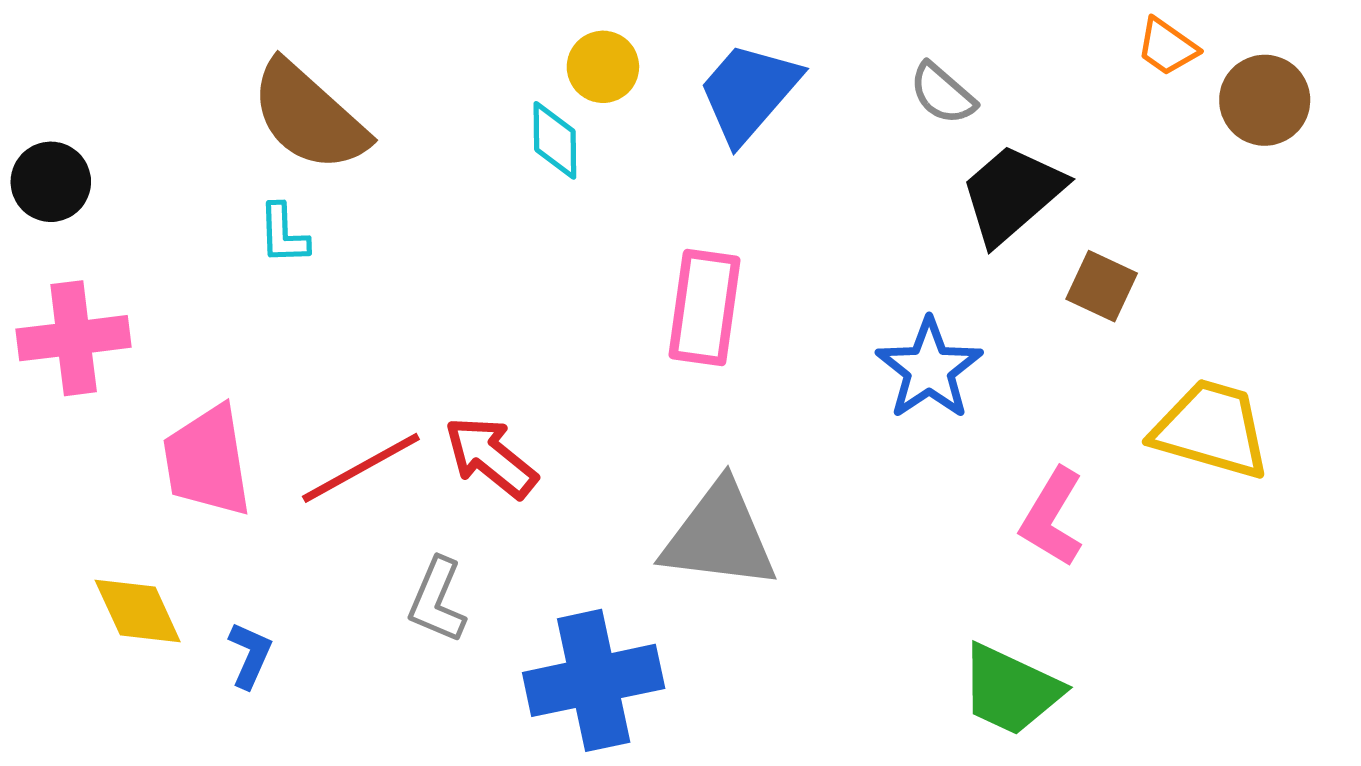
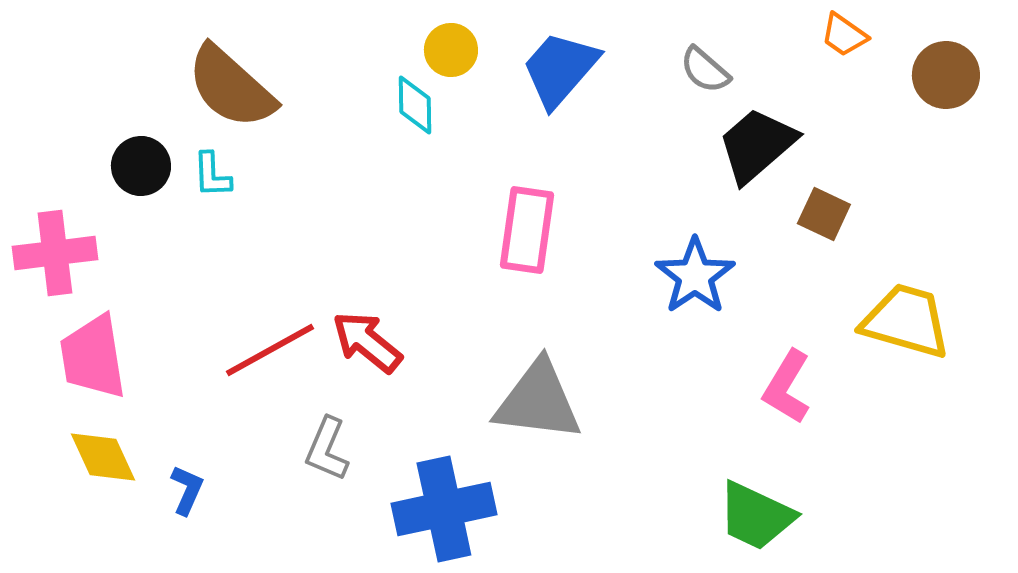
orange trapezoid: (1167, 47) -> (844, 35), moved
black circle: (51, 182) -> (141, 166), moved
pink trapezoid: (207, 461) -> (93, 357), moved

